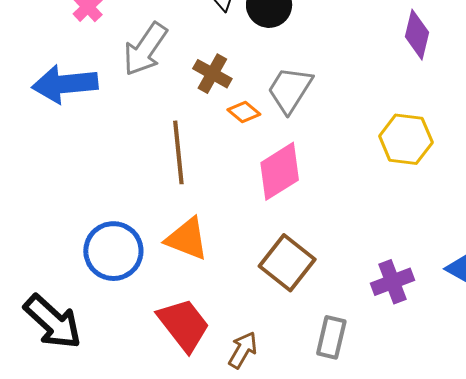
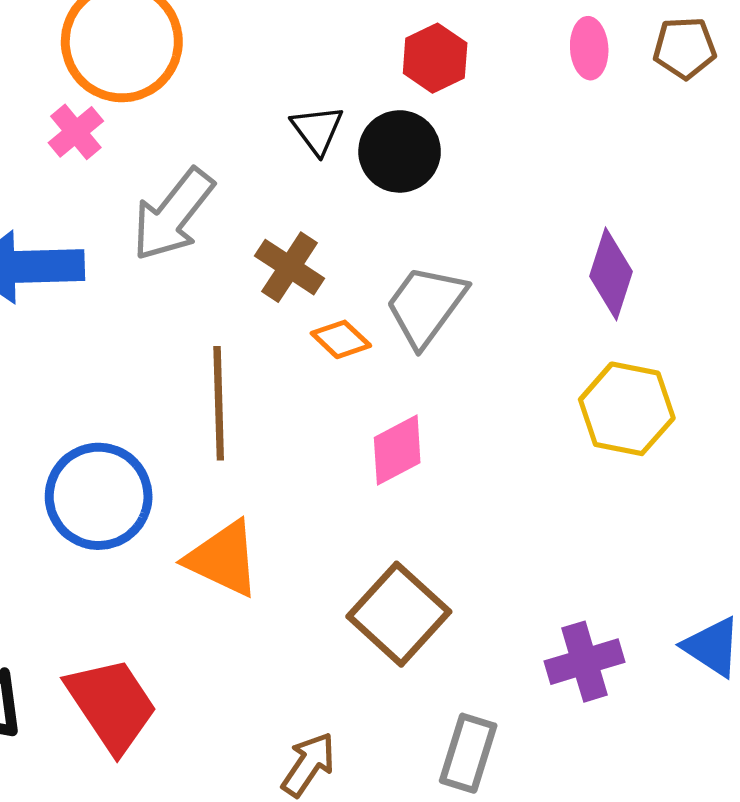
purple diamond: (417, 35) -> (611, 274), moved
pink diamond: (280, 171) -> (397, 450), size x0.7
blue circle: (113, 251) -> (99, 496), moved
red trapezoid: (184, 325) -> (112, 705), moved

